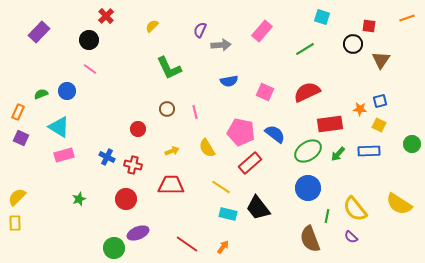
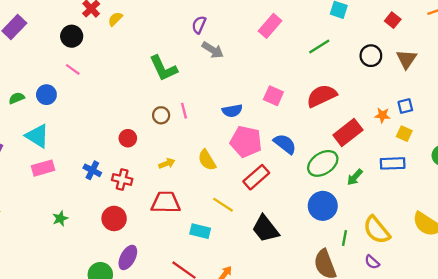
yellow semicircle: (152, 26) -> (115, 19), moved
red square: (369, 26) -> (393, 20), turned 32
black circle: (353, 44) -> (371, 56), moved
gray arrow: (221, 45) -> (213, 50), moved, turned 36
blue semicircle: (229, 81) -> (232, 111), moved
pink line: (195, 112) -> (184, 111), moved
red rectangle: (330, 124) -> (348, 132), turned -30
green arrow: (338, 154) -> (355, 177), moved
cyan rectangle: (228, 214) -> (200, 231), moved
purple ellipse: (138, 233) -> (128, 257), turned -40

